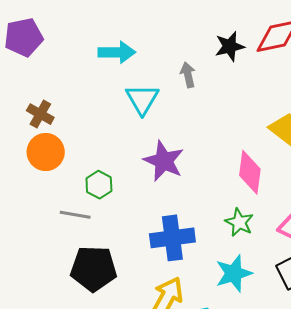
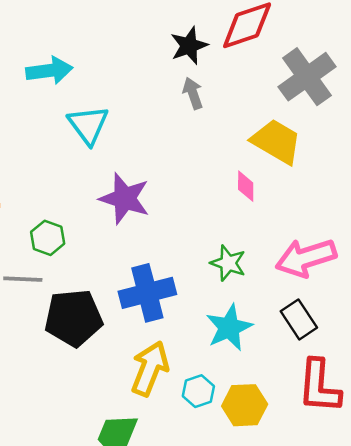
gray arrow: (188, 75) -> (193, 93), moved
pink diamond: (250, 172) -> (246, 186), moved, size x0.6
black pentagon: (94, 269) -> (73, 318), moved

